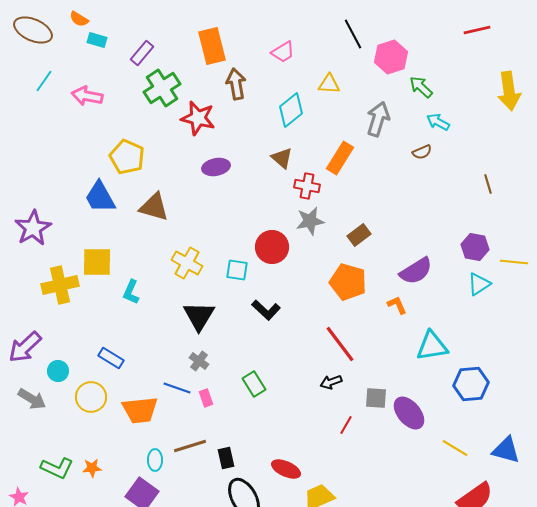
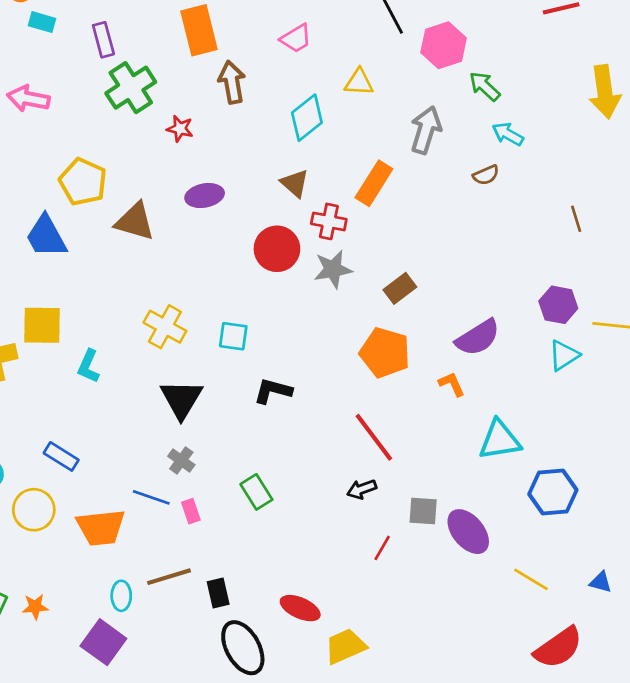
purple rectangle: (142, 53) -> (103, 40), turned -55
red star: (198, 118) -> (180, 129), size x0.6
brown triangle: (154, 207) -> (135, 221), moved
red circle: (272, 247) -> (277, 249), moved
black L-shape: (266, 310) -> (273, 391), turned 152
blue triangle: (506, 450) -> (601, 582), size x0.6

